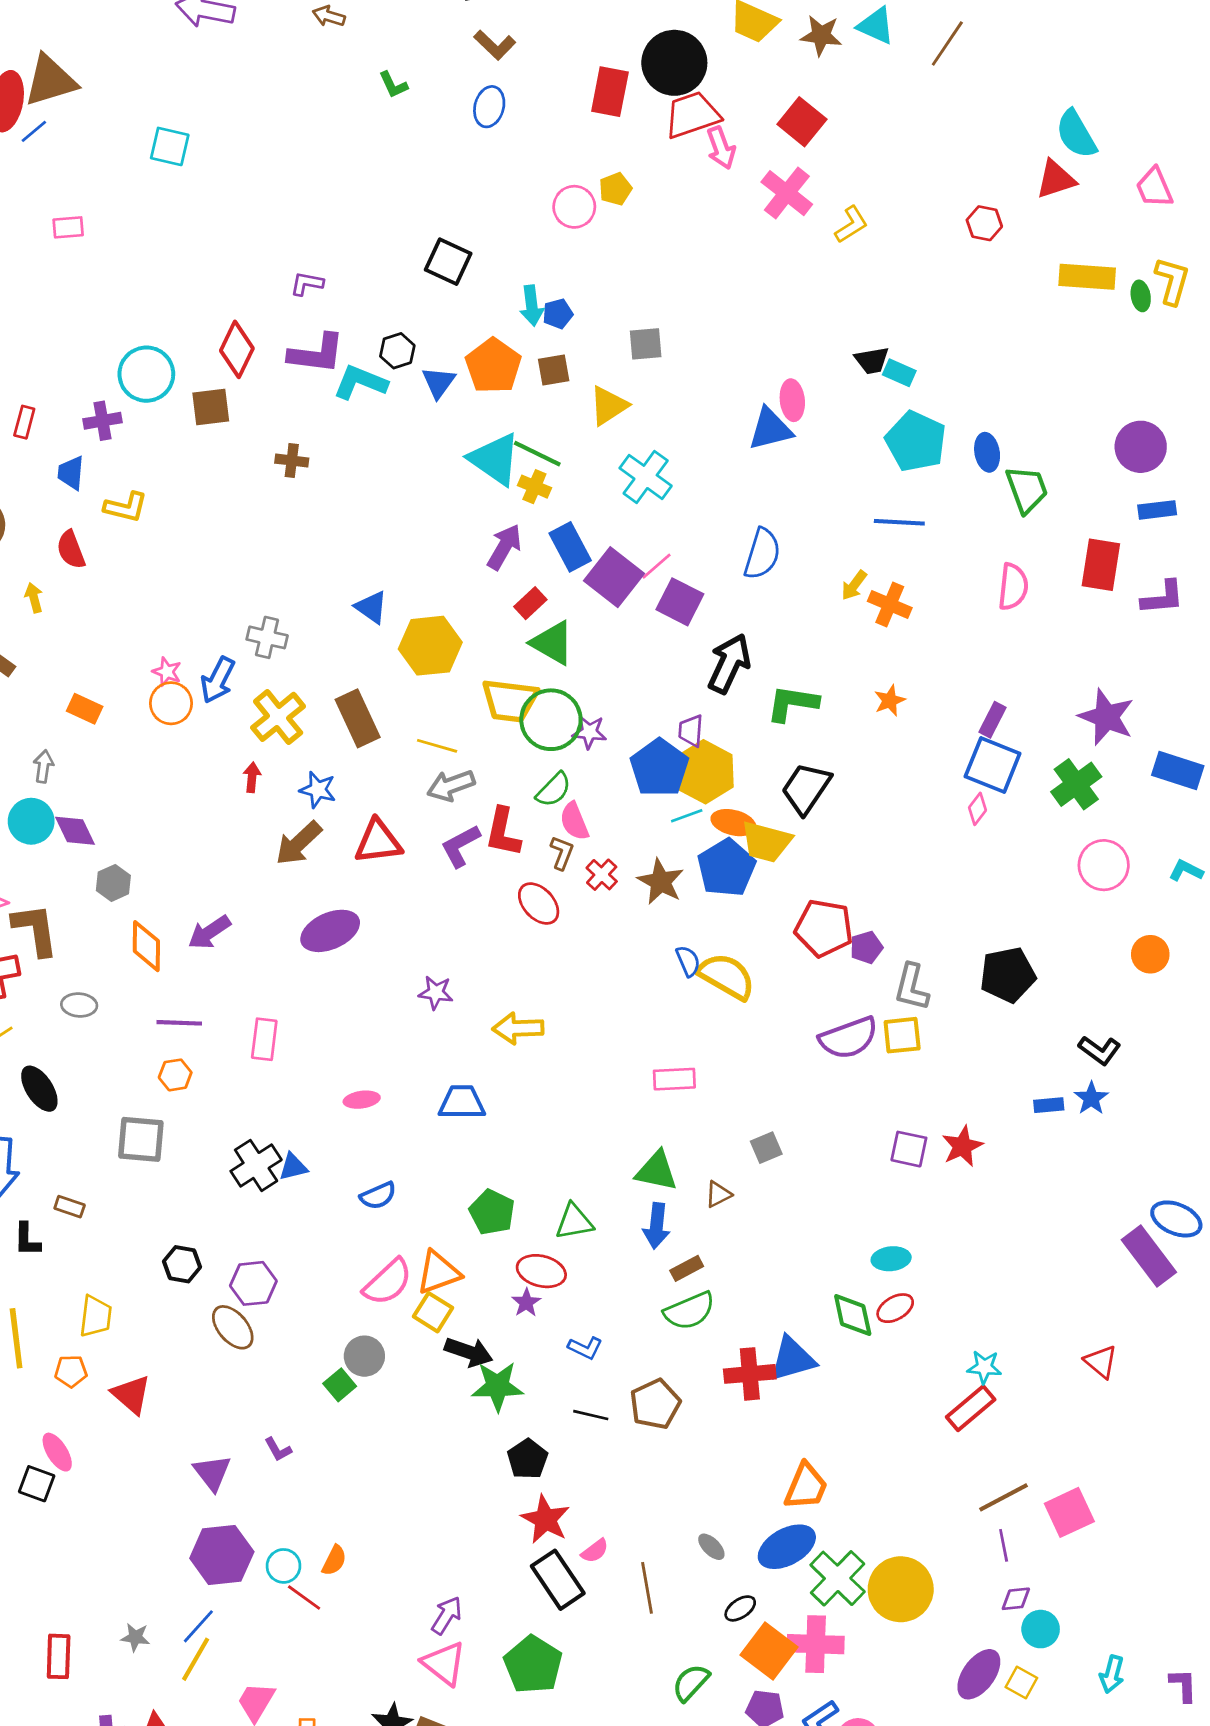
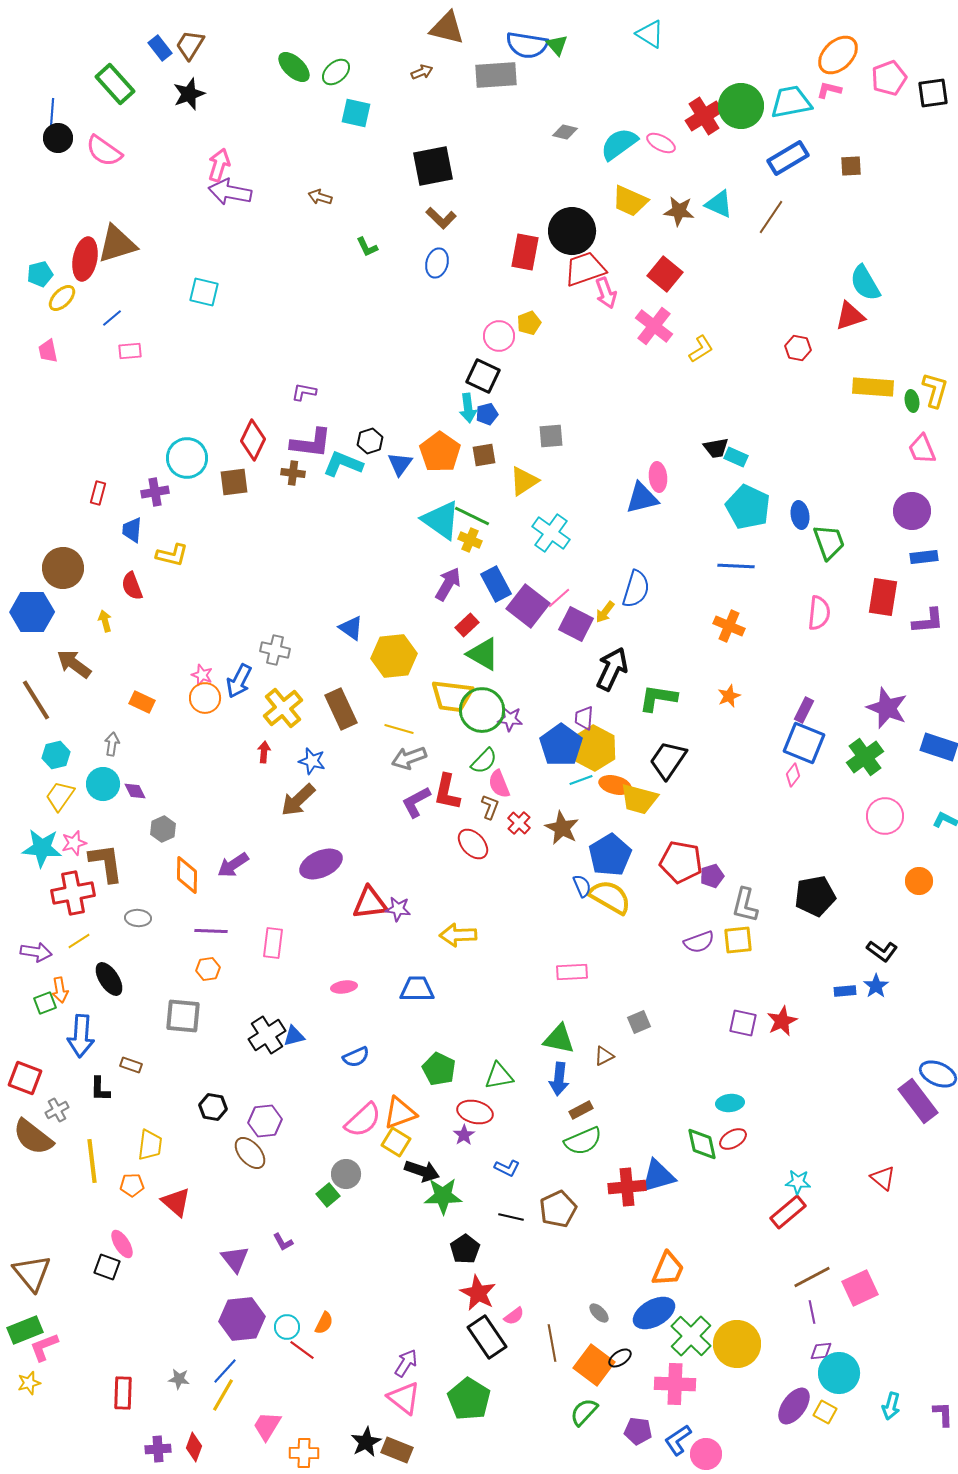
blue line: (34, 131) -> (112, 318), moved
pink trapezoid: (1154, 188) -> (922, 449), moved
black square: (448, 262) -> (483, 376), moved
brown cross: (292, 461) -> (293, 473), moved
yellow arrow: (854, 585) -> (605, 612), moved
purple diamond: (75, 831) -> (135, 791), size x0.7
red triangle: (378, 842) -> (370, 903), moved
blue pentagon: (726, 868) -> (610, 855), moved
purple semicircle: (849, 1038) -> (699, 942), size x0.7
cyan circle: (1041, 1629) -> (839, 1373), size x1.5
orange square: (769, 1651) -> (594, 1365), moved

